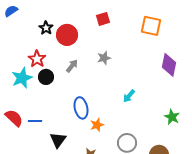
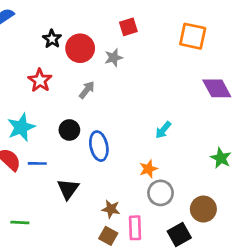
gray star: (104, 58) -> (114, 58), moved
purple diamond: (169, 65) -> (217, 88), turned -40
black circle: (46, 77) -> (69, 130), moved
cyan star: (22, 78) -> (21, 127), moved
orange star: (97, 125) -> (148, 169), moved

